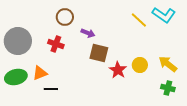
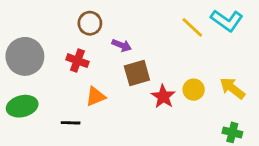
brown square: (99, 53) -> (137, 73), turned -30
orange triangle: (40, 73) -> (95, 97), moved
green cross: (168, 88) -> (232, 132), moved

